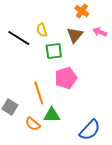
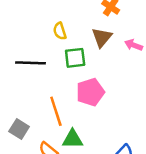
pink arrow: (100, 32) -> (134, 45), moved
black line: (19, 38) -> (31, 63), moved, turned -30

